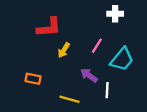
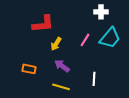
cyan trapezoid: (122, 59) -> (110, 38), moved
purple arrow: (89, 75) -> (62, 66), moved

